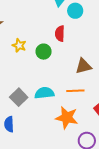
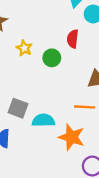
cyan semicircle: (44, 93) -> (43, 120), moved
gray square: (19, 97) -> (18, 108), turned -30

